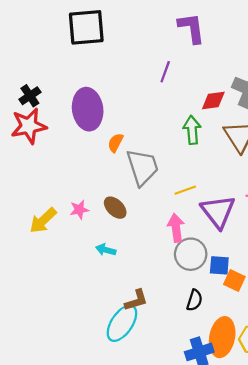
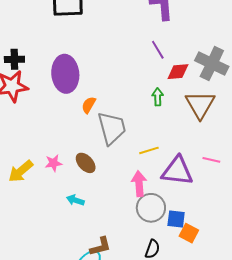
purple line: (165, 72) -> (158, 50), moved, turned -54
black cross: (30, 96) -> (14, 59), turned 30
green arrow: (192, 130) -> (158, 97), size x0.7
purple triangle: (218, 212) -> (177, 171), turned -48

